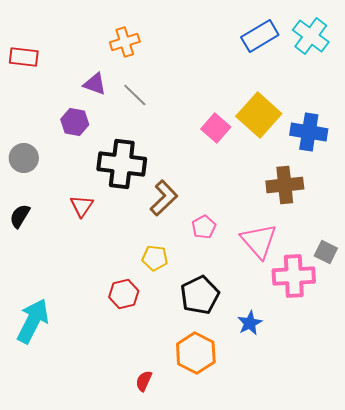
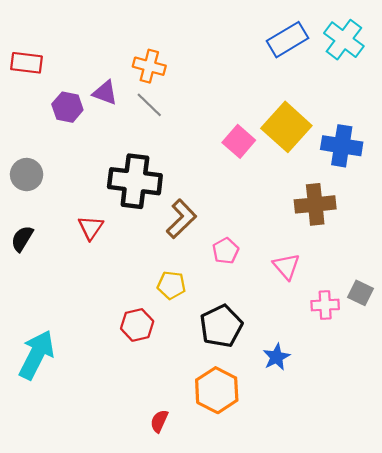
orange cross: (125, 42) -> (149, 66), moved, turned 32
purple hexagon: (75, 122) -> (67, 107), moved
pink triangle: (259, 241) -> (286, 266), size x0.7
gray square: (326, 252) -> (360, 293), moved
pink cross: (294, 276) -> (325, 305), size x0.6

